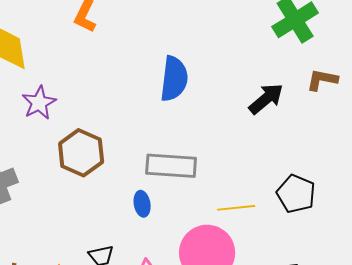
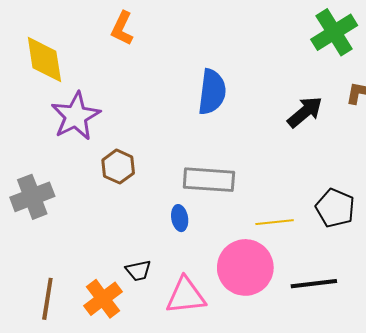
purple star: (39, 103) -> (76, 116), size x1.4
brown hexagon: (81, 153) -> (118, 167), size x0.7

